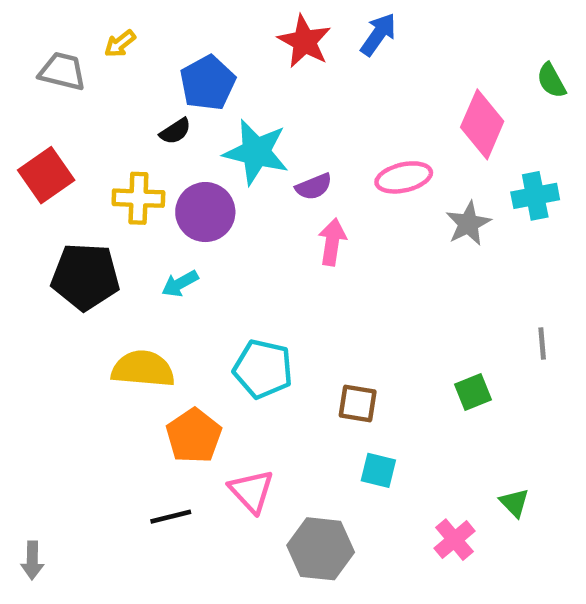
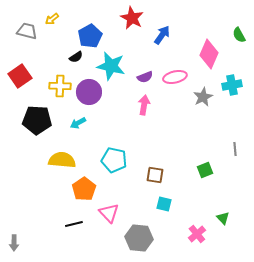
blue arrow: (378, 34) -> (162, 35), moved
purple semicircle: (314, 187) -> (145, 77), moved

